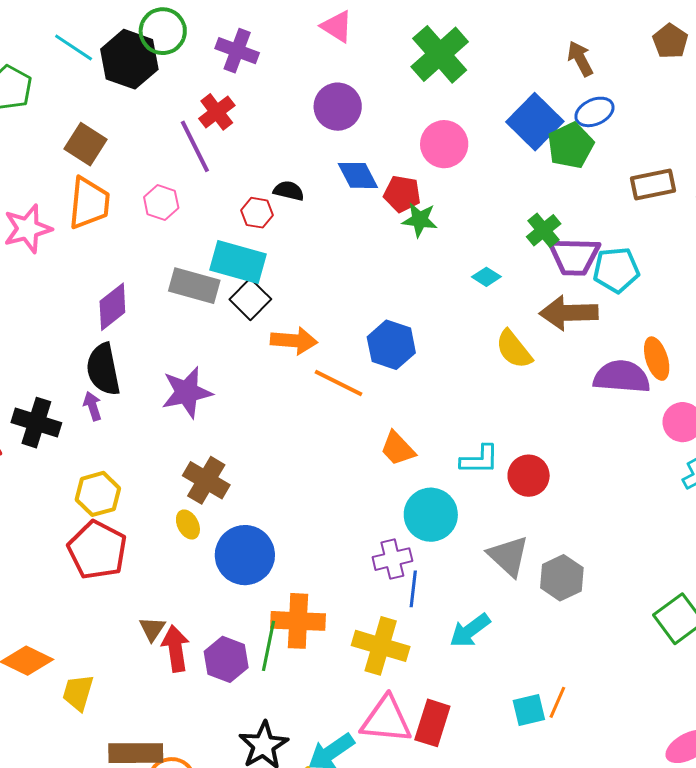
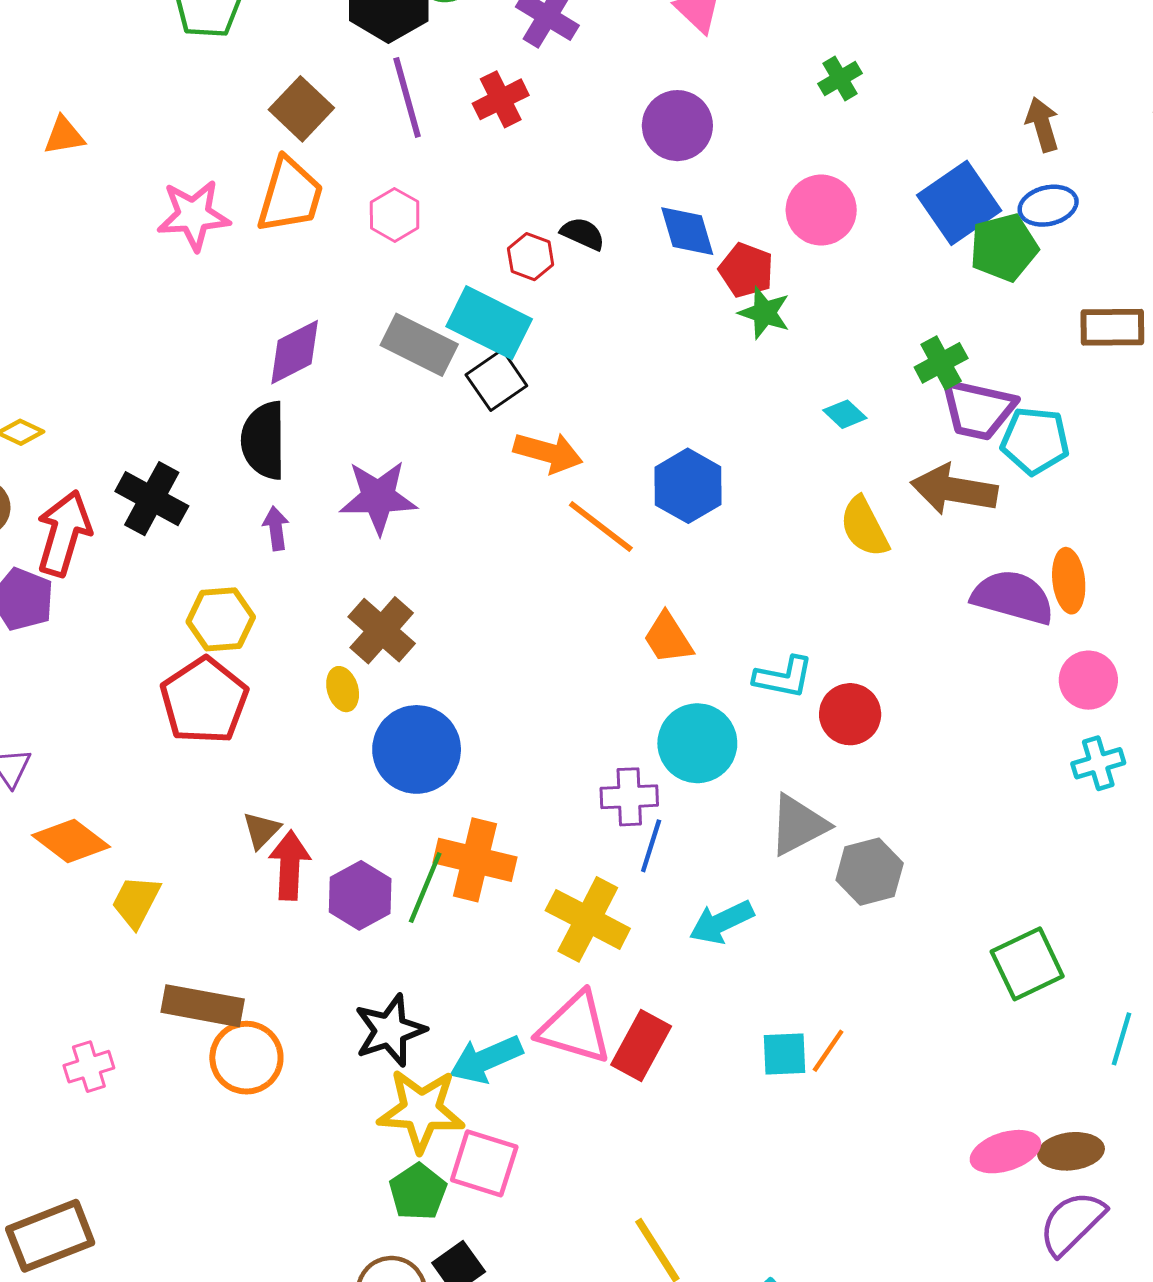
green cross: (440, 54) -> (840, 78), size x0.5
purple line: (195, 146) -> (407, 97), moved
purple arrow: (93, 406) -> (276, 528), moved
gray triangle: (508, 556) -> (798, 825), turned 39

